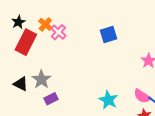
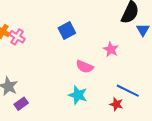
pink semicircle: (142, 96) -> (85, 67), moved

